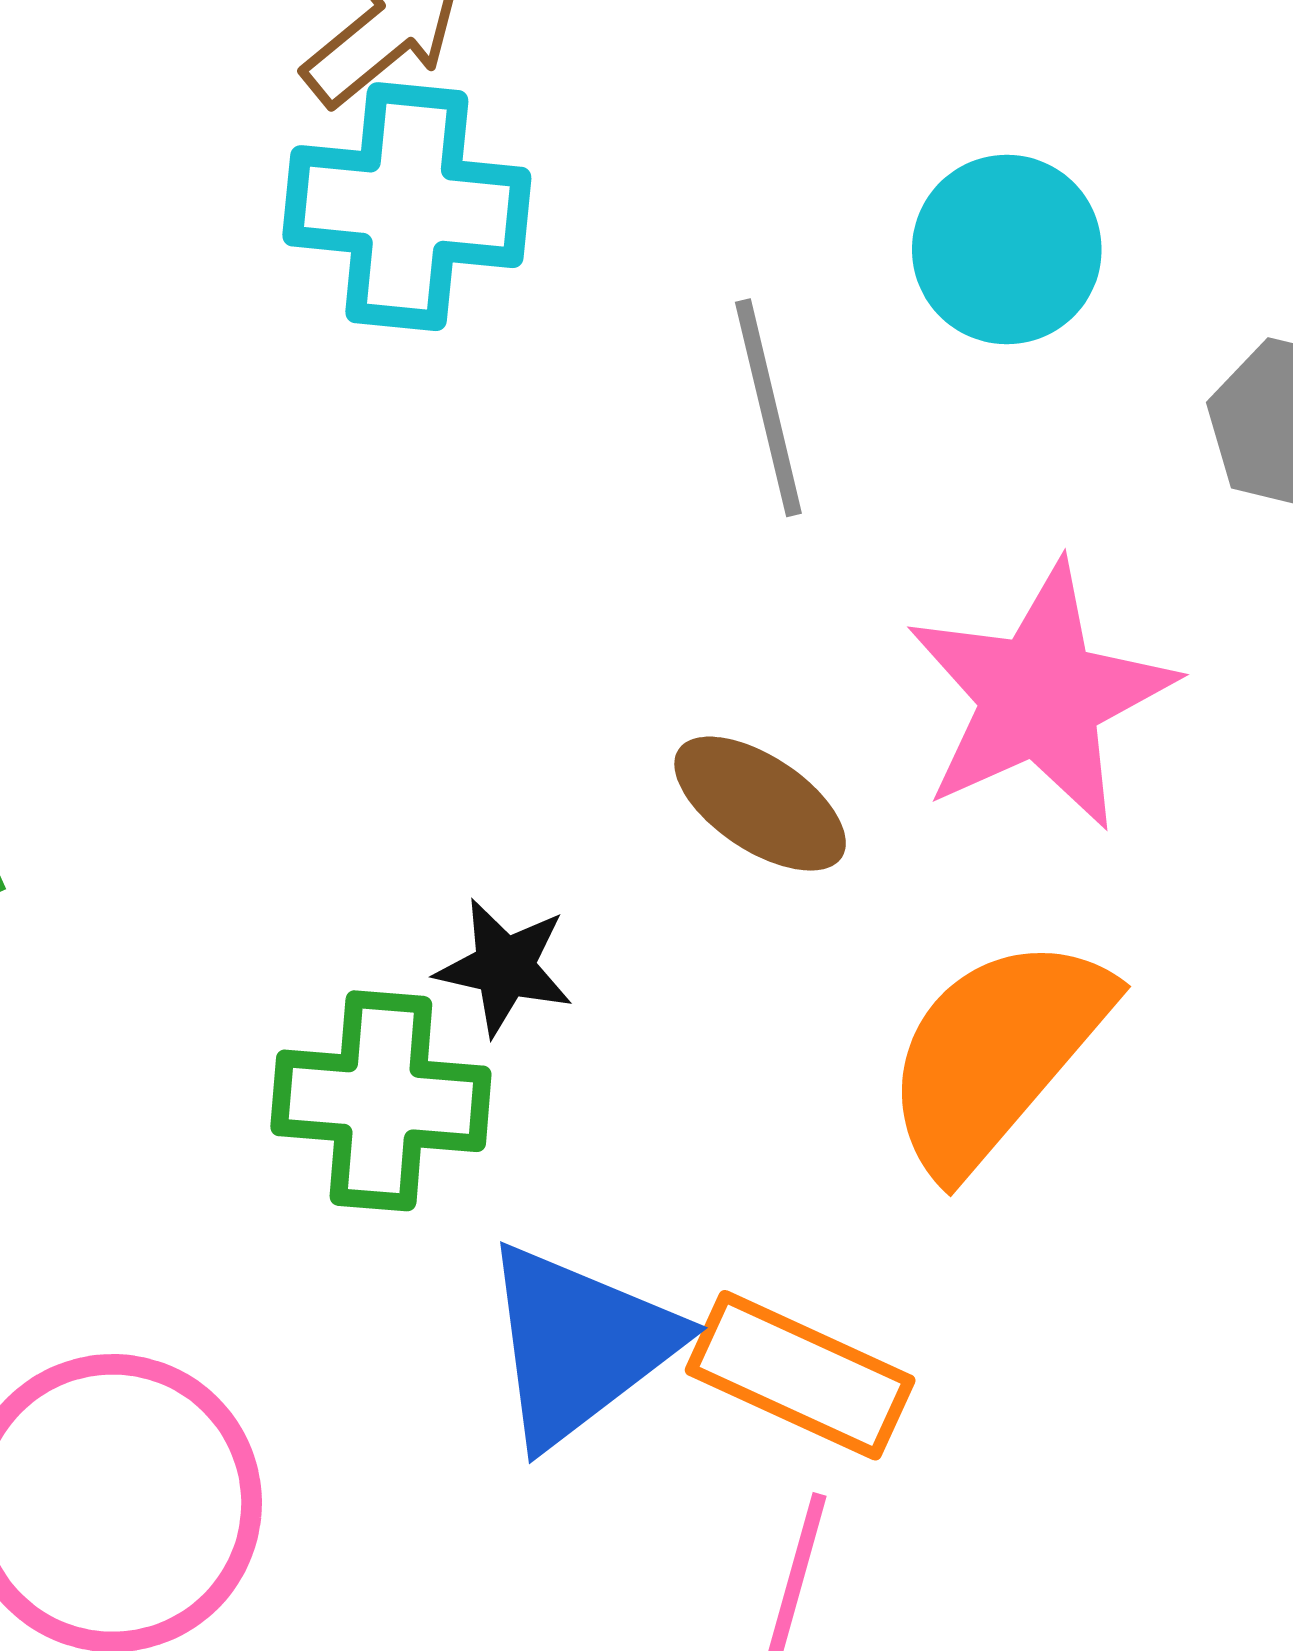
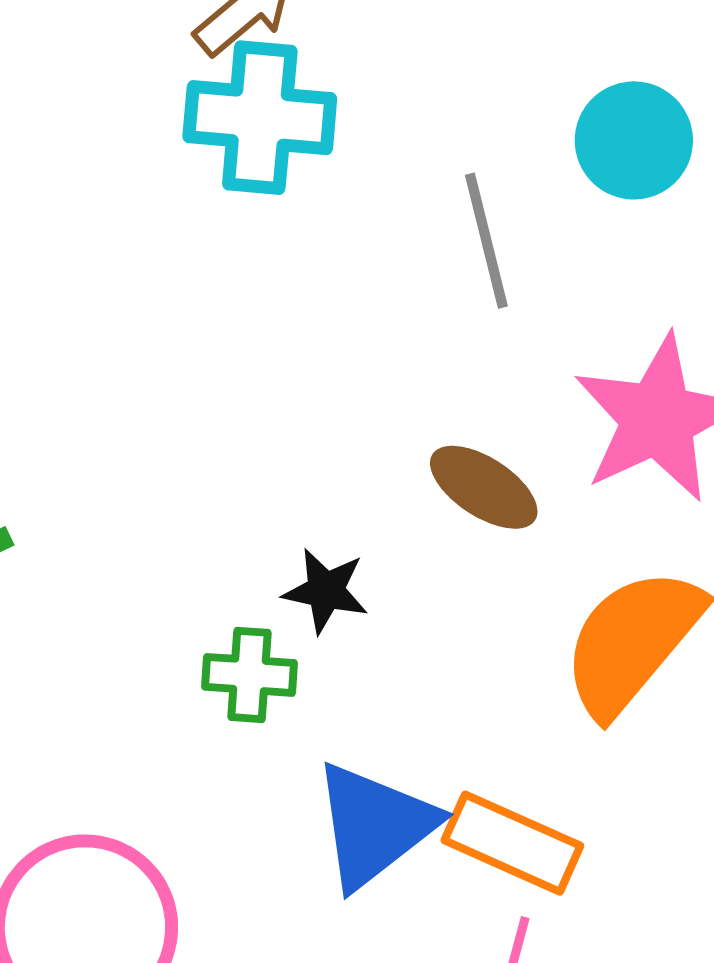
green cross: (381, 1101) -> (249, 675), size x0.7

